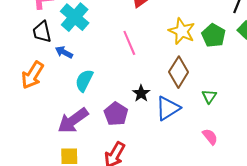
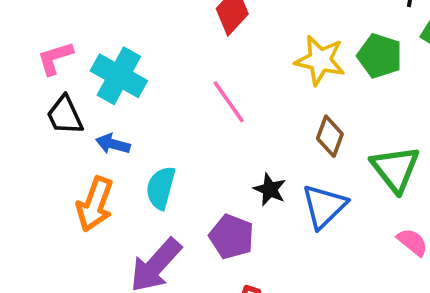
brown diamond: (179, 72) -> (330, 136), size x0.7
orange arrow: (32, 75) -> (95, 204), moved
green triangle: (209, 96) -> (395, 169), size x1.8

